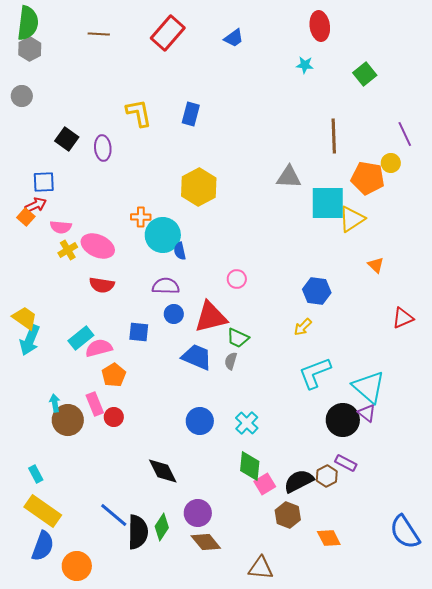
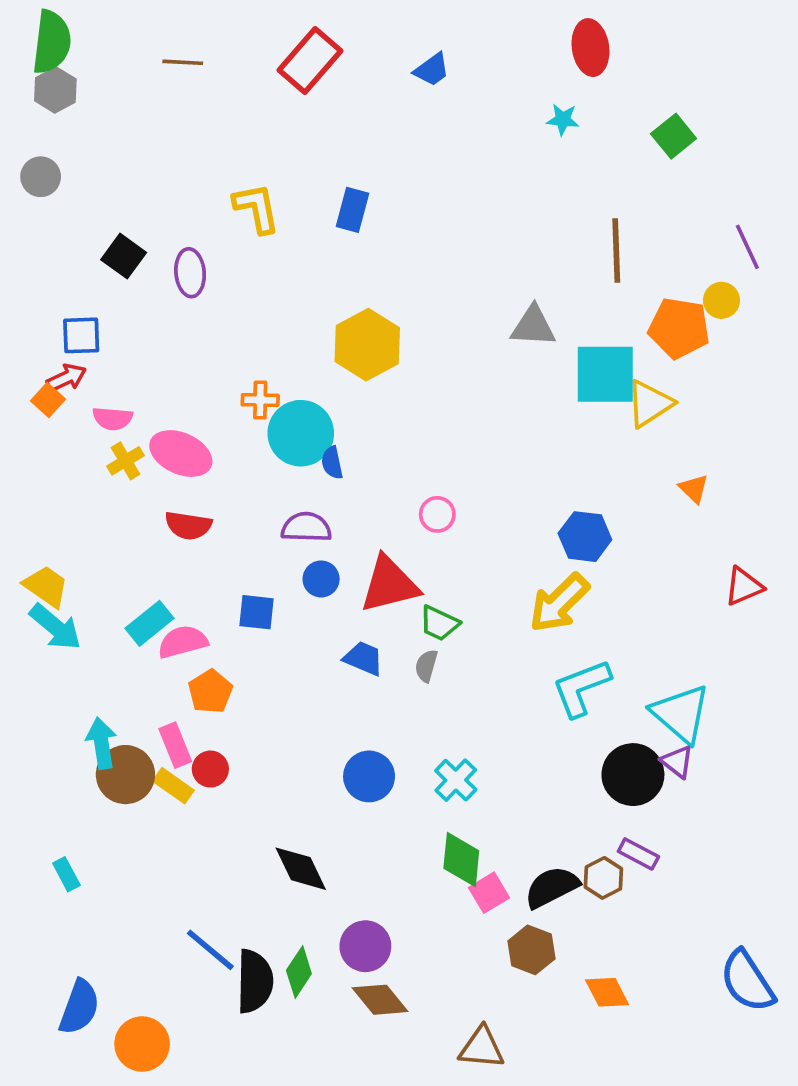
yellow arrow: (303, 327) -> (559, 603), size x1.8
cyan arrow: (30, 340) -> (55, 627), turned -72
blue trapezoid: (197, 357) -> (364, 658), size x0.7
cyan arrow: (55, 403) -> (101, 743), size x1.5
yellow rectangle: (43, 511) -> (173, 786), moved, size x0.6

